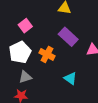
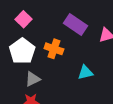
cyan triangle: (70, 78) -> (85, 72), turned -40

